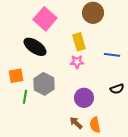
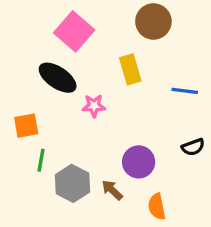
pink star: (77, 62) -> (94, 106), moved
gray hexagon: (44, 84) -> (72, 183), moved
brown arrow: (76, 123) -> (112, 190), moved

